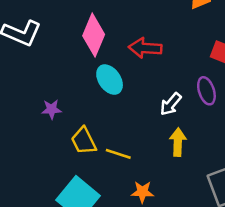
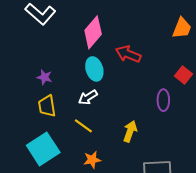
white arrow: (171, 104) -> (88, 97), moved
yellow trapezoid: (84, 141) -> (47, 106), moved
orange star: (142, 192) -> (92, 160), turned -30

